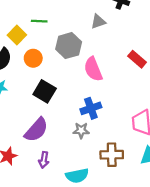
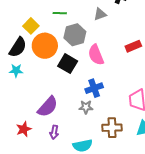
green line: (39, 21) -> (60, 13), moved
orange circle: (33, 58) -> (45, 46), size x1.6
red rectangle: (137, 59) -> (133, 46), turned -63
black square: (45, 91) -> (68, 64), moved

